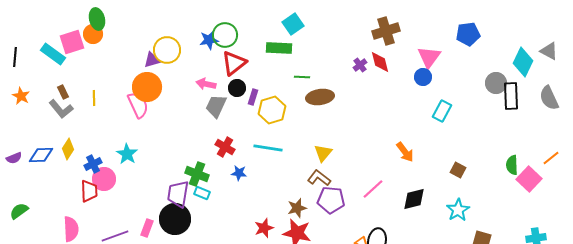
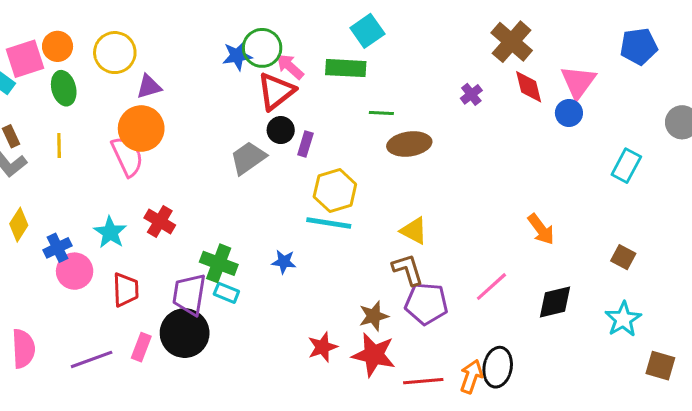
green ellipse: (97, 19) -> (64, 88), moved
brown cross: (386, 31) -> (512, 42), turned -32
yellow circle: (167, 50) -> (115, 53), moved
red diamond: (380, 62) -> (529, 87), moved
pink arrow: (206, 84) -> (290, 66), moved, turned 30
gray trapezoid: (216, 106) -> (248, 158), turned 30
yellow hexagon: (272, 110) -> (335, 190), moved
cyan rectangle: (442, 111) -> (626, 166), moved
red cross: (225, 147) -> (160, 221), moved
yellow triangle: (323, 153) -> (414, 231), turned -42
brown L-shape: (319, 178) -> (408, 270), turned 35
red trapezoid: (89, 191) -> (126, 290), moved

